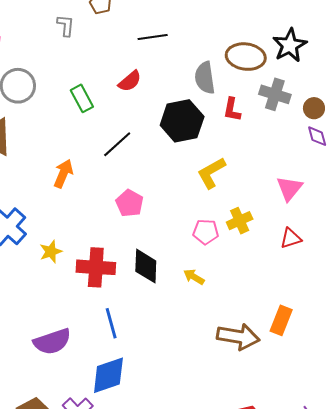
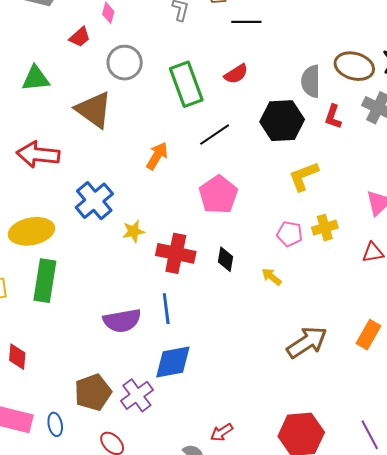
black line: (153, 37) -> (246, 22), moved
green rectangle: (82, 98) -> (186, 84), size x1.6
pink pentagon: (129, 203) -> (218, 195), size x1.4
black diamond: (146, 266) -> (226, 259), size x0.7
orange rectangle: (281, 320) -> (369, 335), moved
blue line: (111, 323) -> (166, 309), moved
brown arrow: (238, 337) -> (307, 342), turned -51

